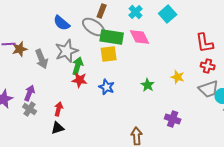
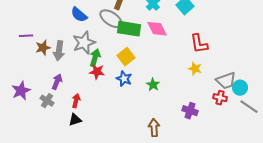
red L-shape: (205, 43) -> (199, 44), moved
brown star: (20, 49) -> (43, 48), moved
yellow square: (109, 54) -> (126, 57), moved, turned -30
gray arrow: (42, 59) -> (59, 51), turned 30
red cross: (208, 66) -> (220, 98), moved
green star: (148, 85) -> (153, 85), moved
purple arrow: (30, 93) -> (57, 82), moved

